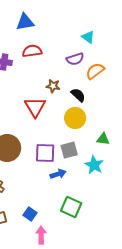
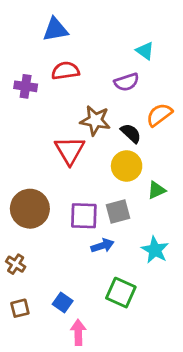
orange semicircle: (95, 71) -> (159, 115), moved
brown star: (53, 86) -> (95, 120), size x1.5
green triangle: (103, 139) -> (156, 190), moved, turned -32
cyan star: (94, 165) -> (155, 250), moved

